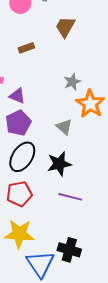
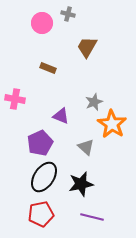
brown rectangle: (26, 48) -> (48, 68), turned 42
purple triangle: (17, 96) -> (61, 116), moved

